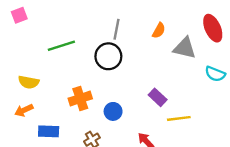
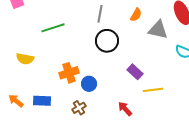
black circle: (108, 56) -> (107, 41), moved
orange arrow: (24, 110) -> (16, 101), moved, turned 63
blue circle: (113, 111) -> (89, 84), moved

